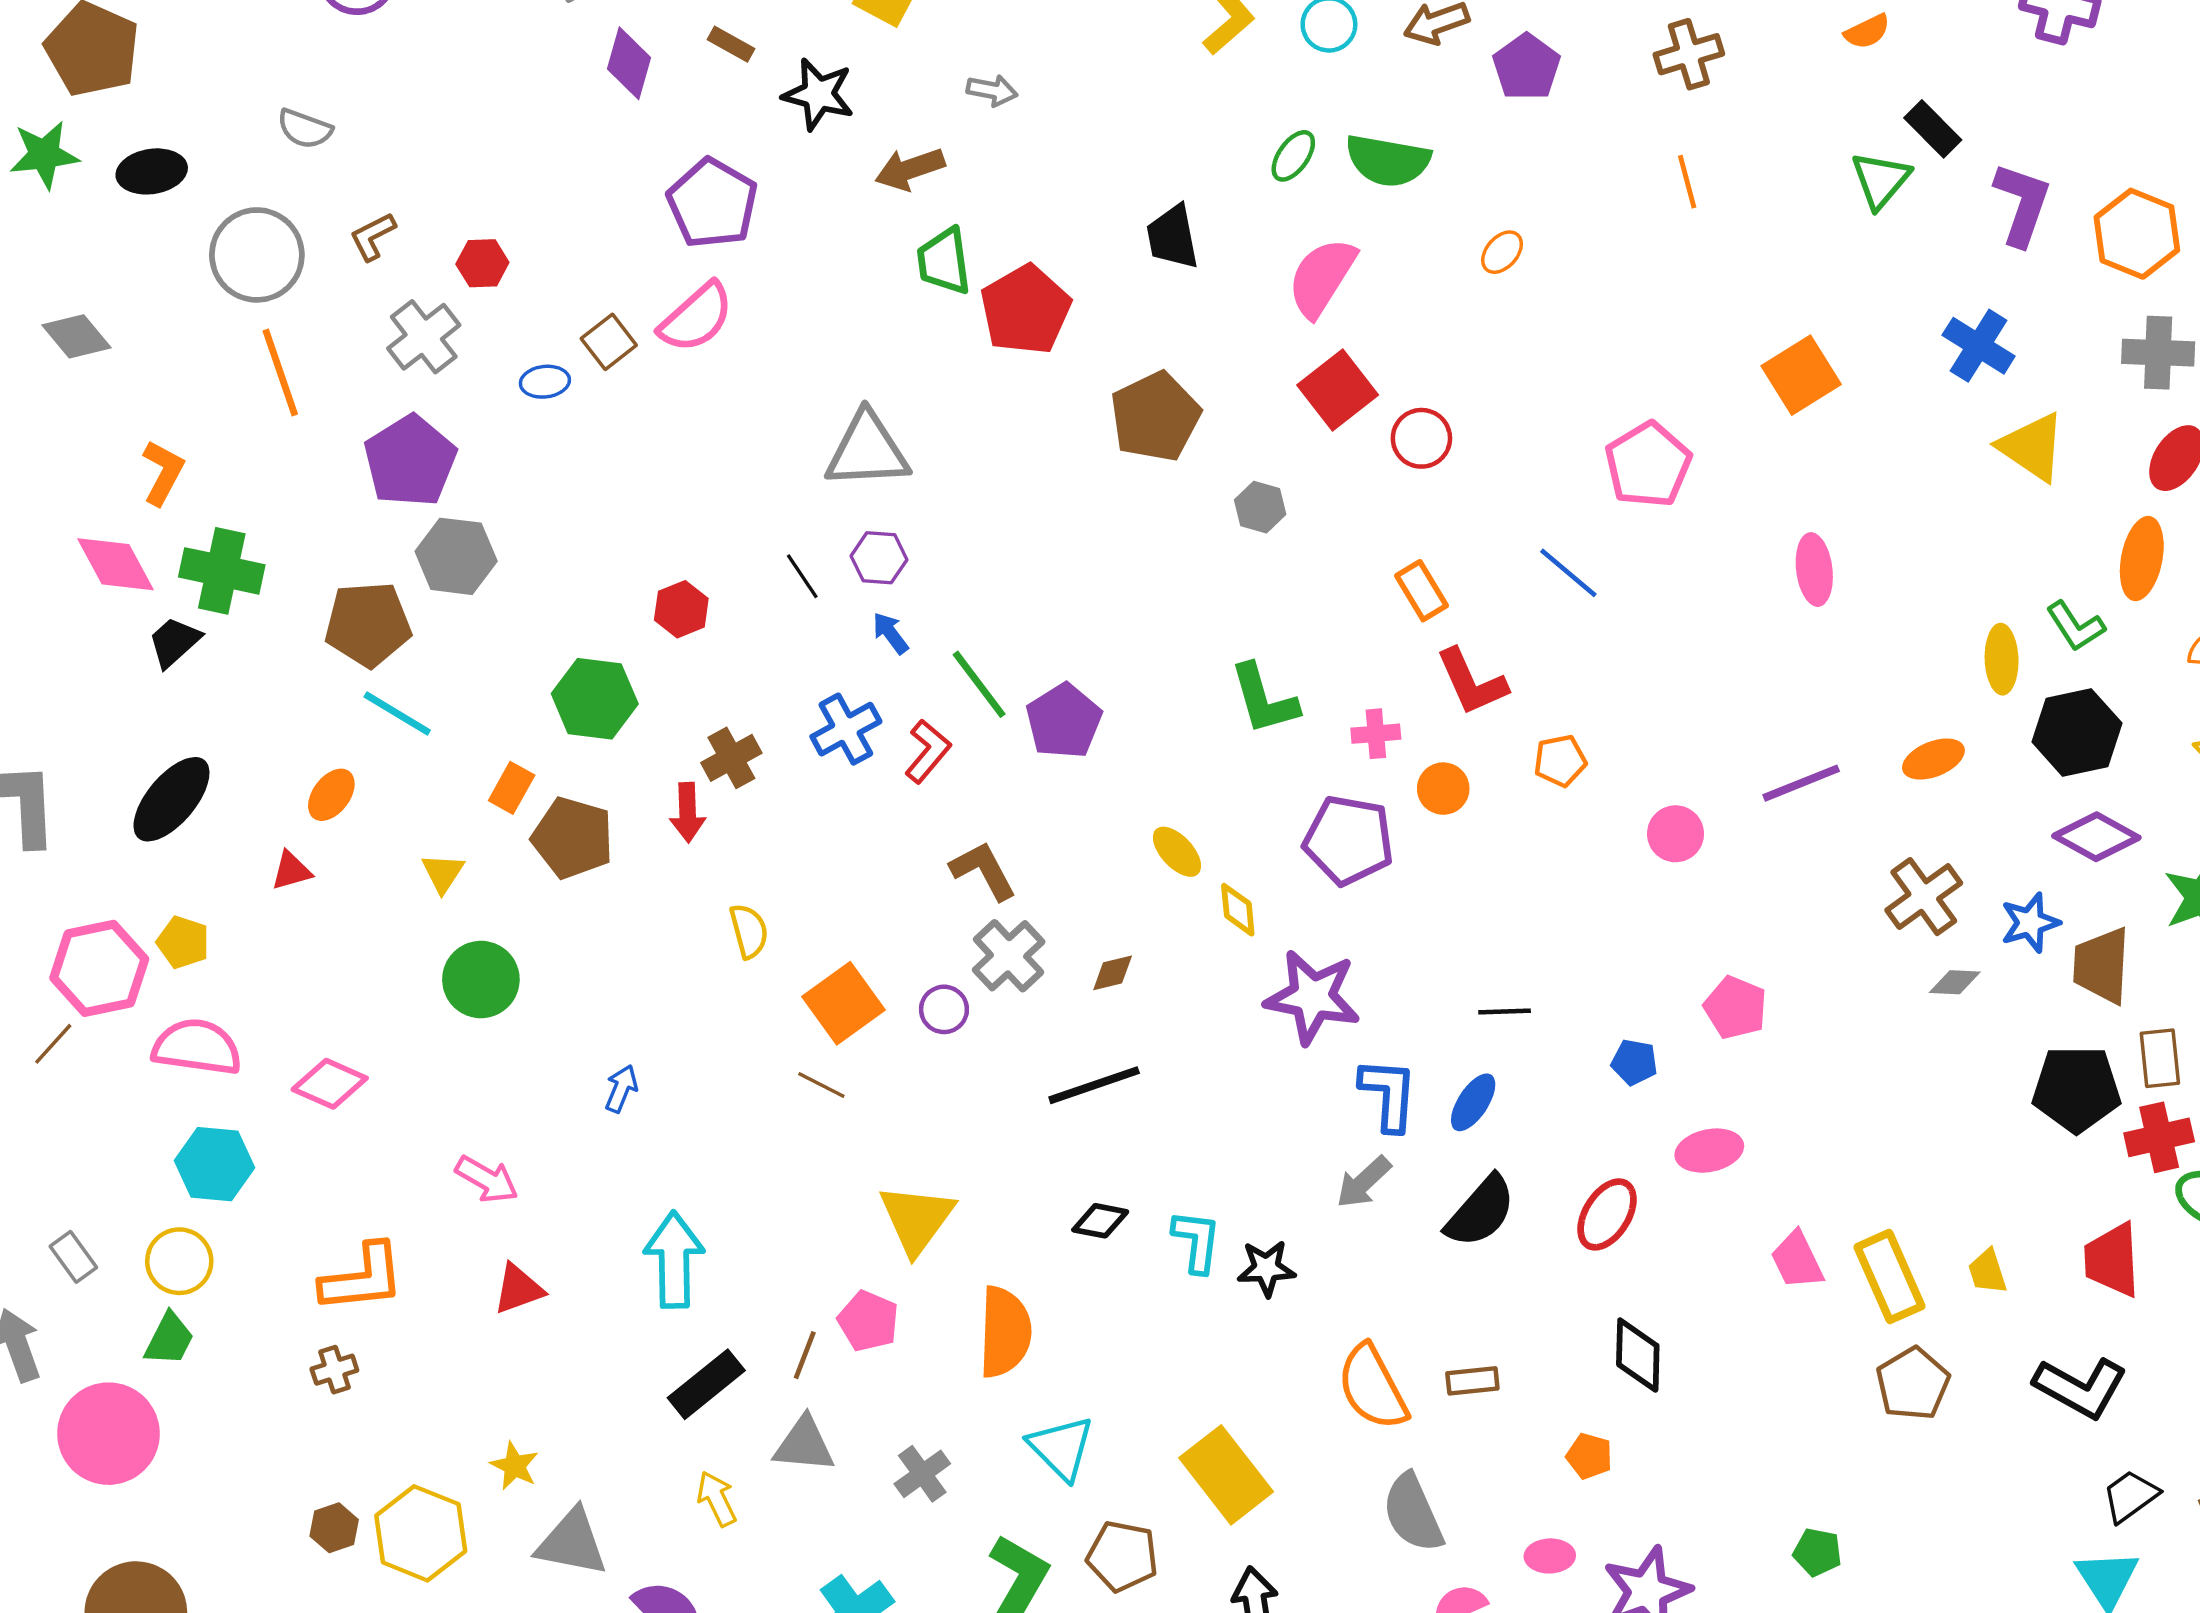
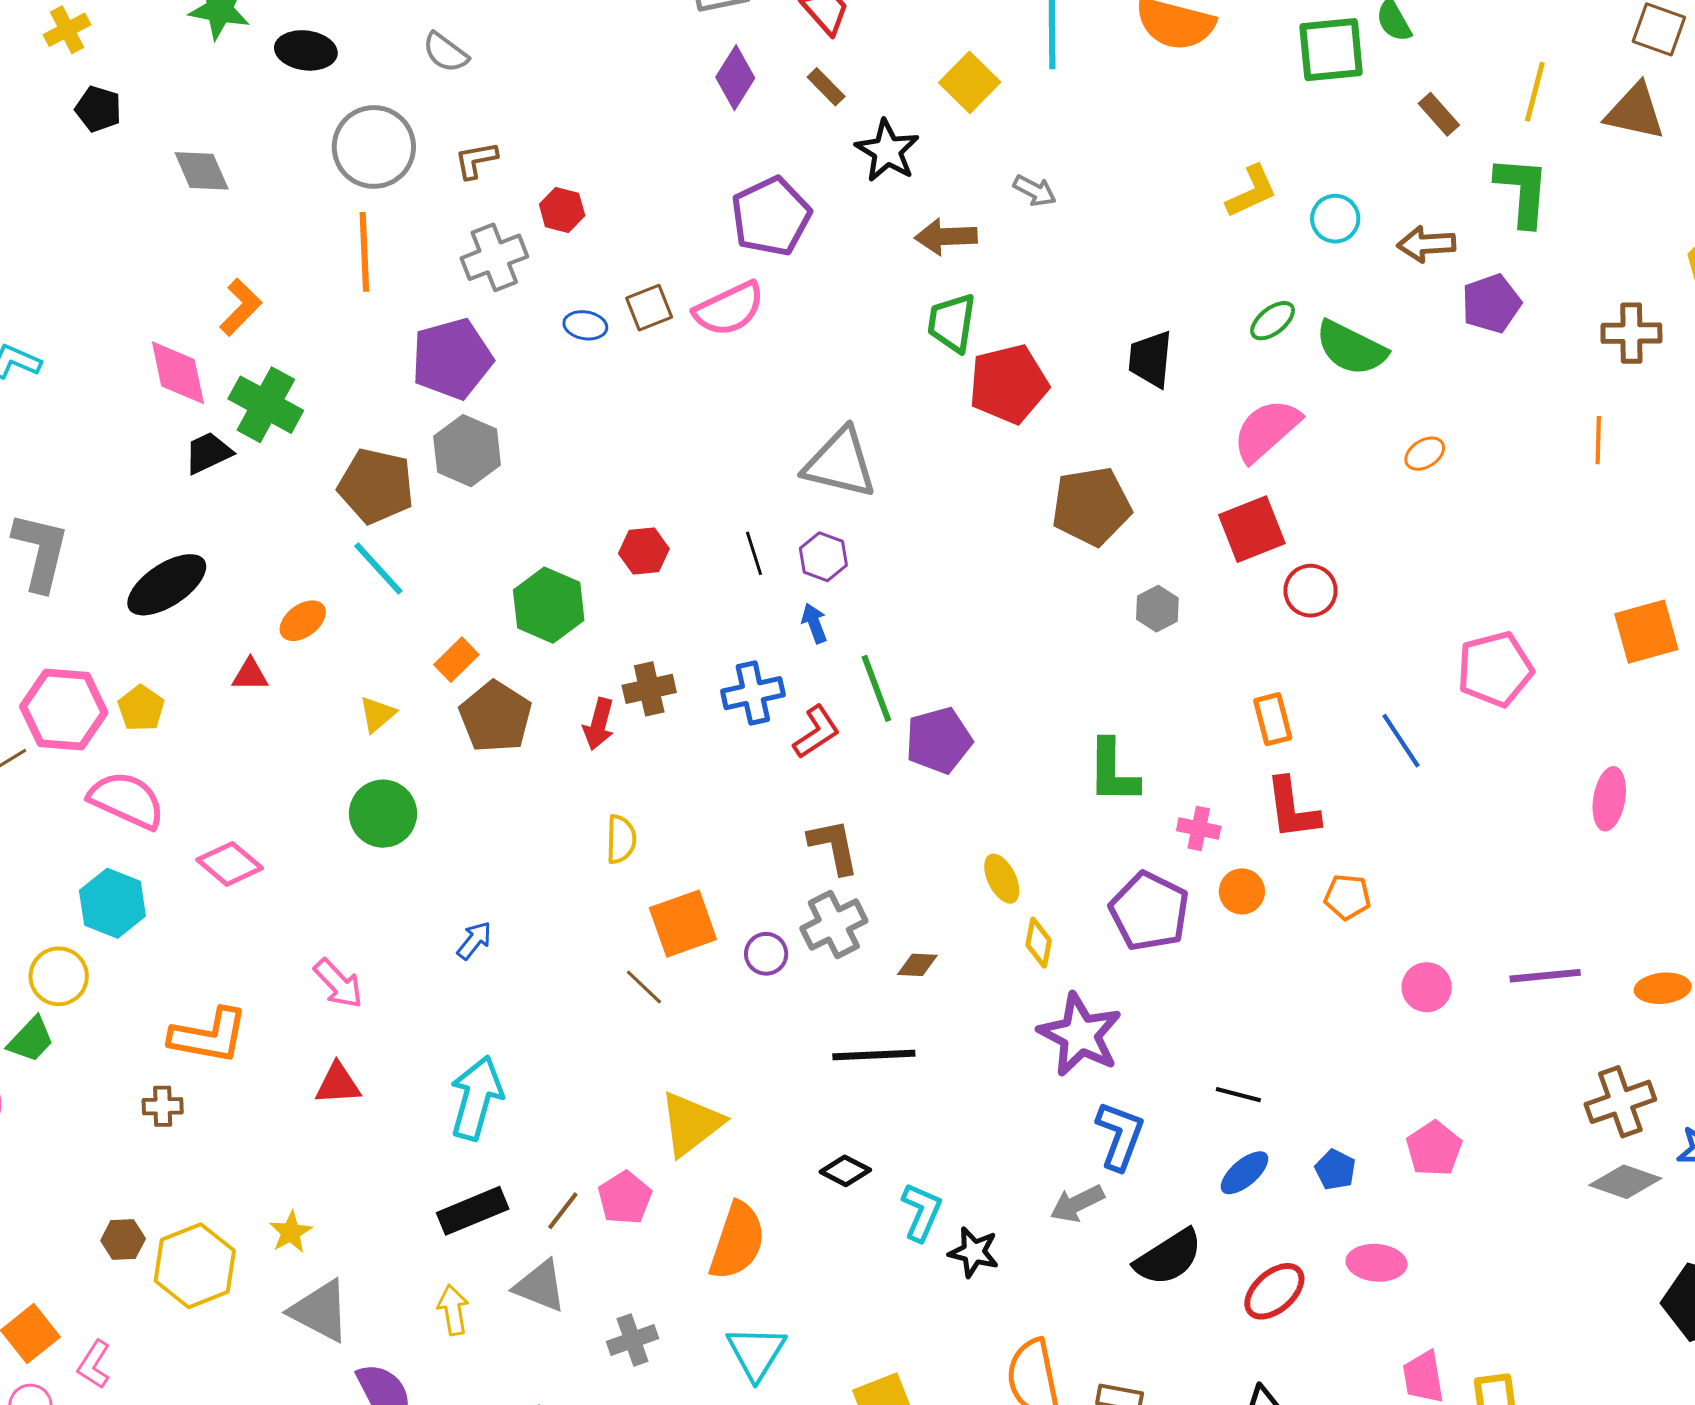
gray diamond: (1955, 982) -> (1625, 1182), size x1.5
blue ellipse: (1473, 1102) -> (1245, 1173), moved

